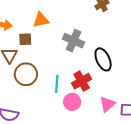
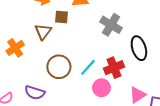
brown circle: (26, 74) -> (59, 67), moved
cyan line: (57, 84) -> (88, 67), turned 30

